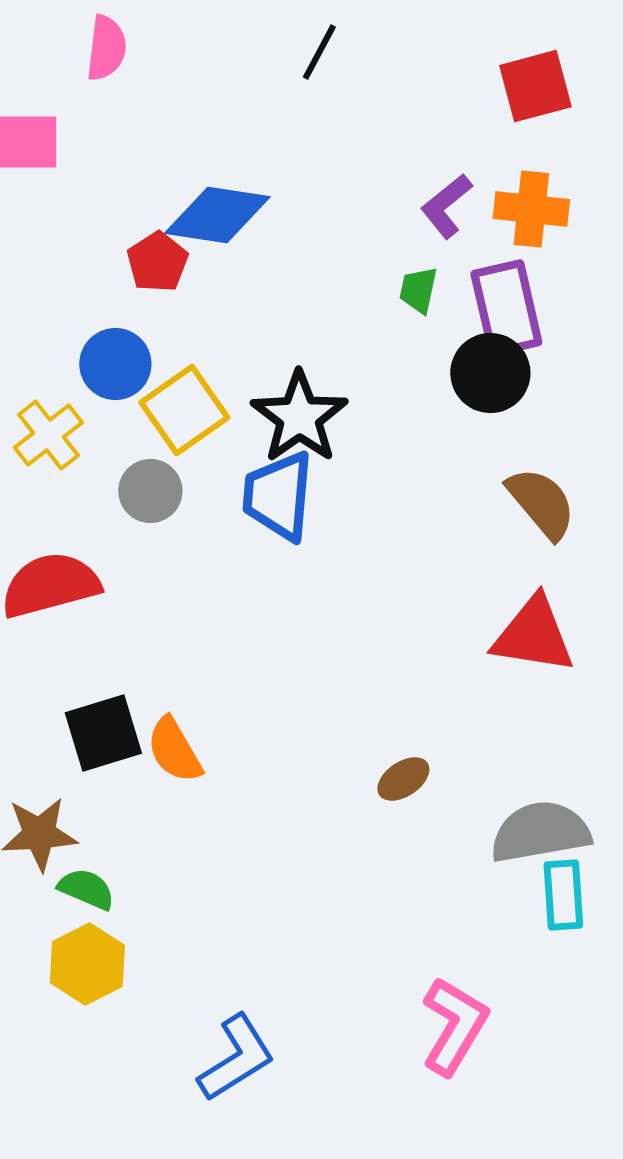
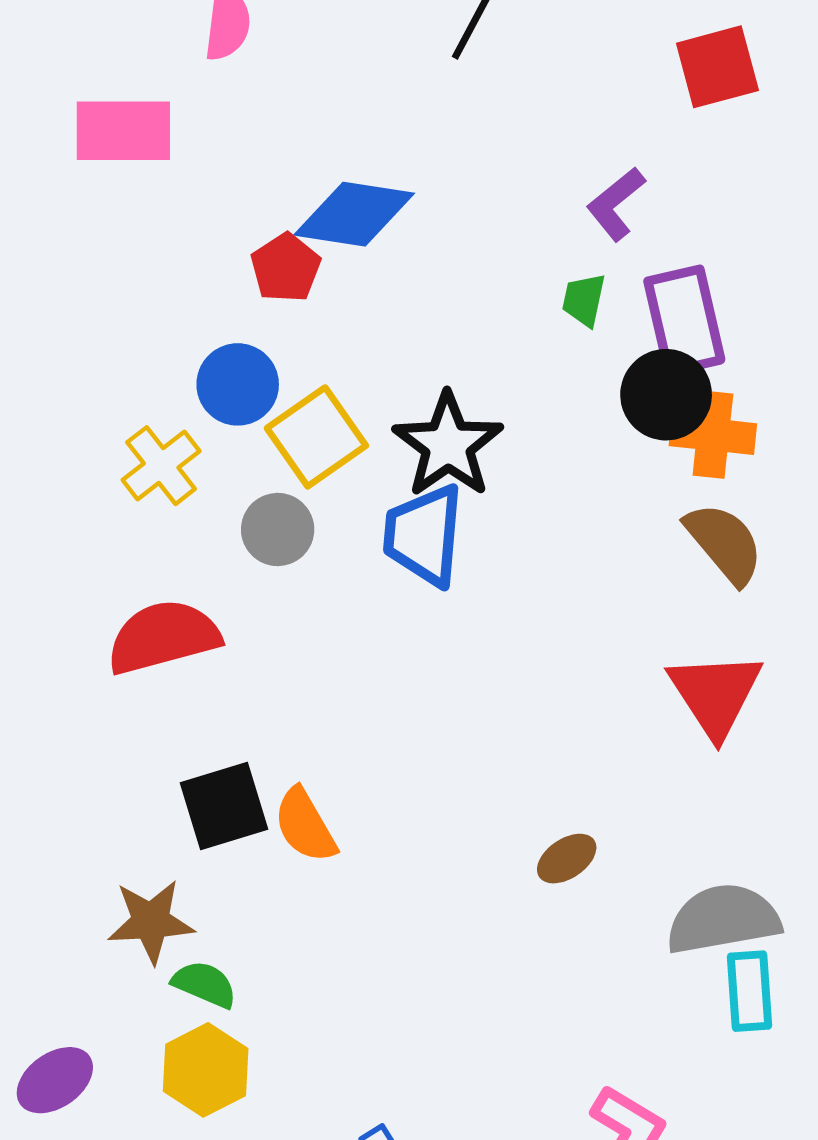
orange cross: (531, 209) -> (713, 435), moved
red triangle: (533, 635) -> (715, 694), turned 48

